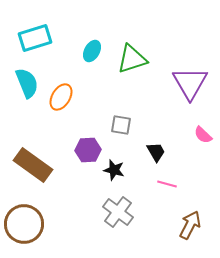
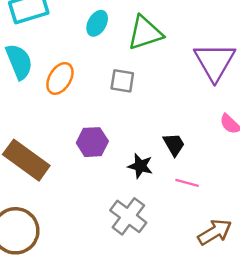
gray square: (121, 125) -> (122, 81), moved
black star: (114, 170) -> (140, 166), moved
brown arrow: (190, 225) -> (215, 232), turned 32

